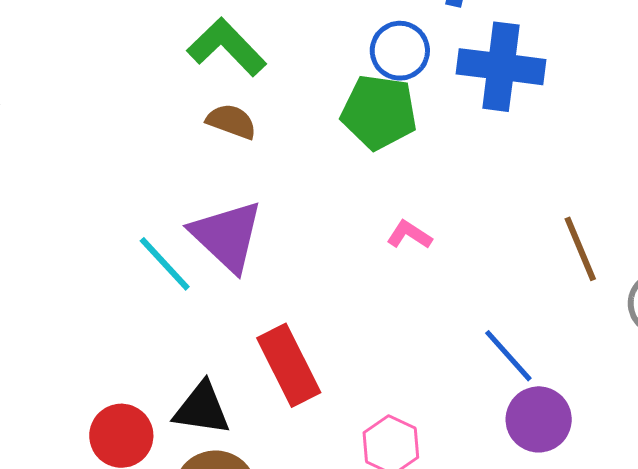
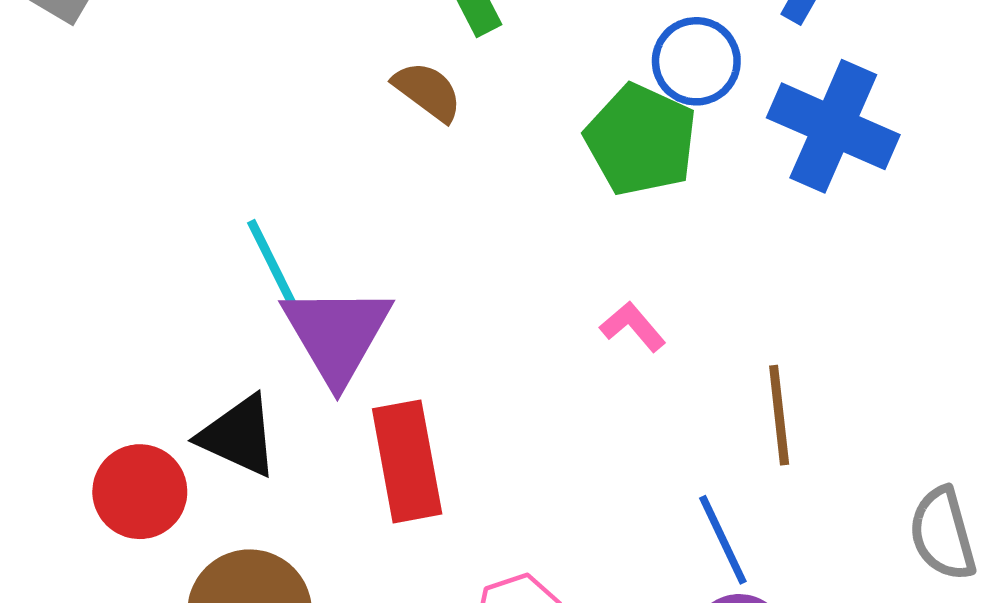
purple triangle: (227, 236) -> (337, 334), moved
brown line: (580, 249) -> (779, 415), moved
black triangle: (202, 409) -> (239, 436), moved

